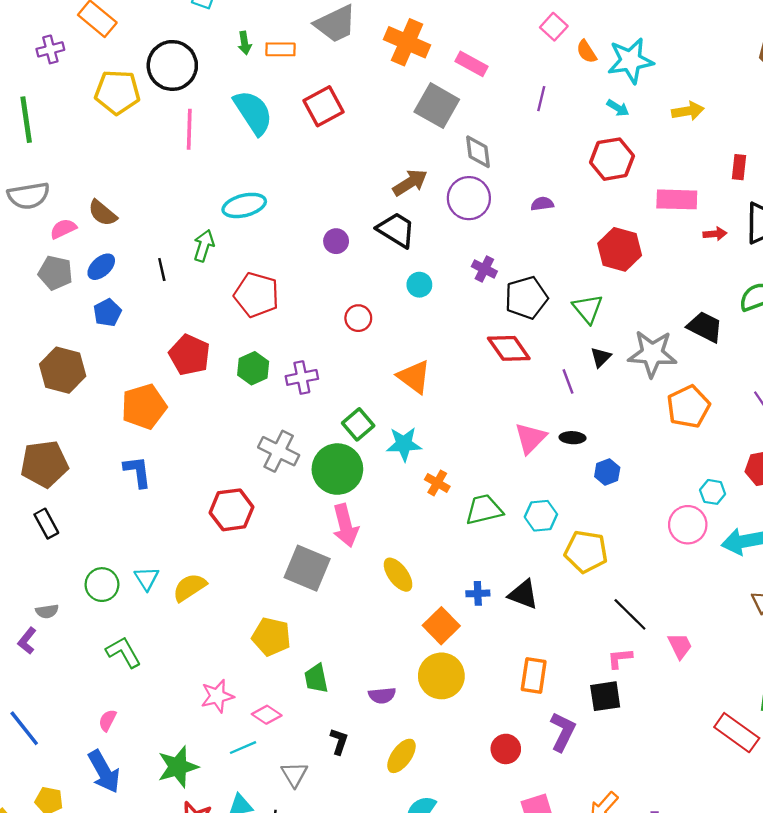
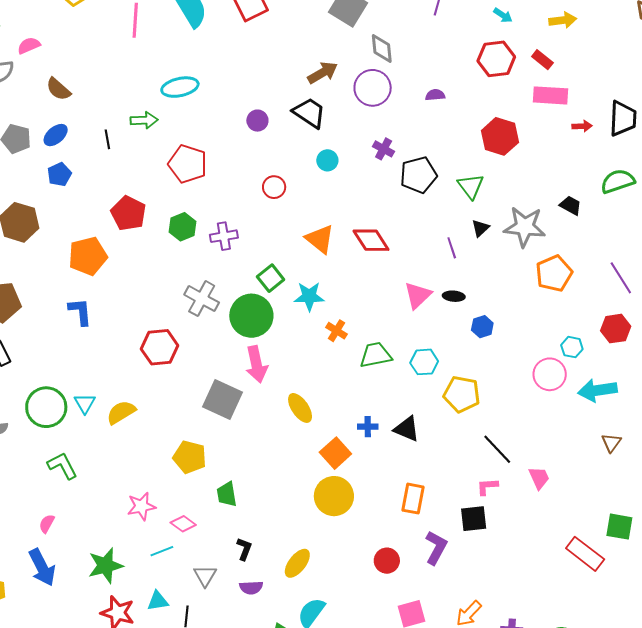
red rectangle: (739, 167) -> (542, 60), moved, turned -60
pink semicircle: (63, 229) -> (29, 46), moved
green arrow: (204, 246) -> (144, 120), turned 68
black trapezoid: (705, 327) -> (571, 205), size x0.7
red diamond: (509, 348) -> (371, 240), moved
green circle: (102, 585) -> (46, 407), size x1.4
purple semicircle: (382, 695) -> (251, 588), moved

